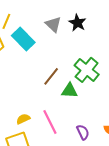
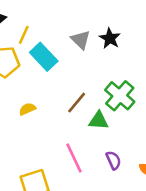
yellow semicircle: (23, 119) -> (27, 109), moved
purple semicircle: (83, 132) -> (113, 160), moved

